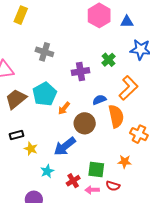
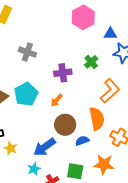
blue triangle: (127, 22) -> (110, 34), moved
blue semicircle: (99, 100) -> (82, 141), moved
orange arrow: (64, 108) -> (57, 100), moved
orange star: (125, 162) -> (104, 164), size x1.5
cyan star: (47, 171) -> (34, 169), moved

